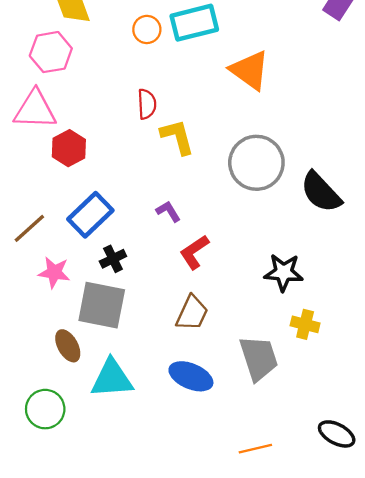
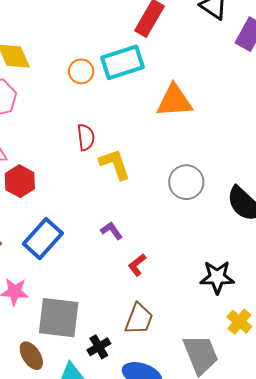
orange triangle: (250, 70) -> (174, 101), turned -36
gray circle: (256, 163) -> (186, 182), size x0.7
red L-shape: (194, 252) -> (137, 265), size x0.7
black cross: (113, 259) -> (99, 347), moved
yellow cross: (305, 324) -> (239, 322), turned 30

